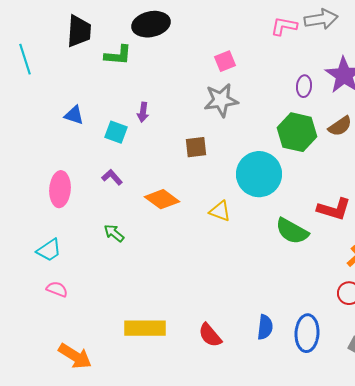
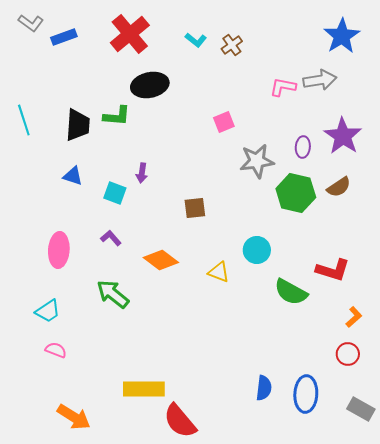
black trapezoid: (79, 31) -> (78, 125), moved
gray star: (221, 100) -> (257, 161), moved
cyan circle: (259, 174) -> (257, 250), moved, size x0.6
green arrow: (114, 233) -> (113, 294), size x1.6
red semicircle: (210, 335) -> (180, 421), moved, size x1.4

